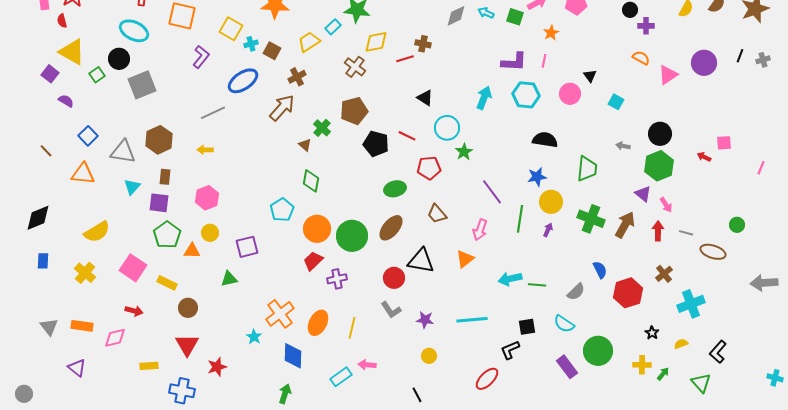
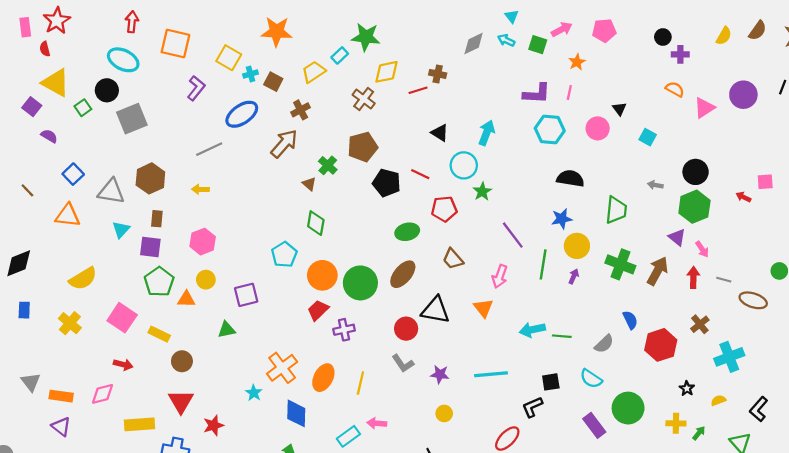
cyan arrow: (484, 98) -> (487, 133), moved
orange triangle: (465, 259) -> (483, 308), turned -30
orange rectangle: (82, 326) -> (61, 396), moved
yellow rectangle: (149, 366) -> (140, 424), size x1.5

